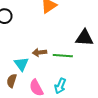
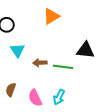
cyan triangle: (21, 64) -> (17, 50), moved

